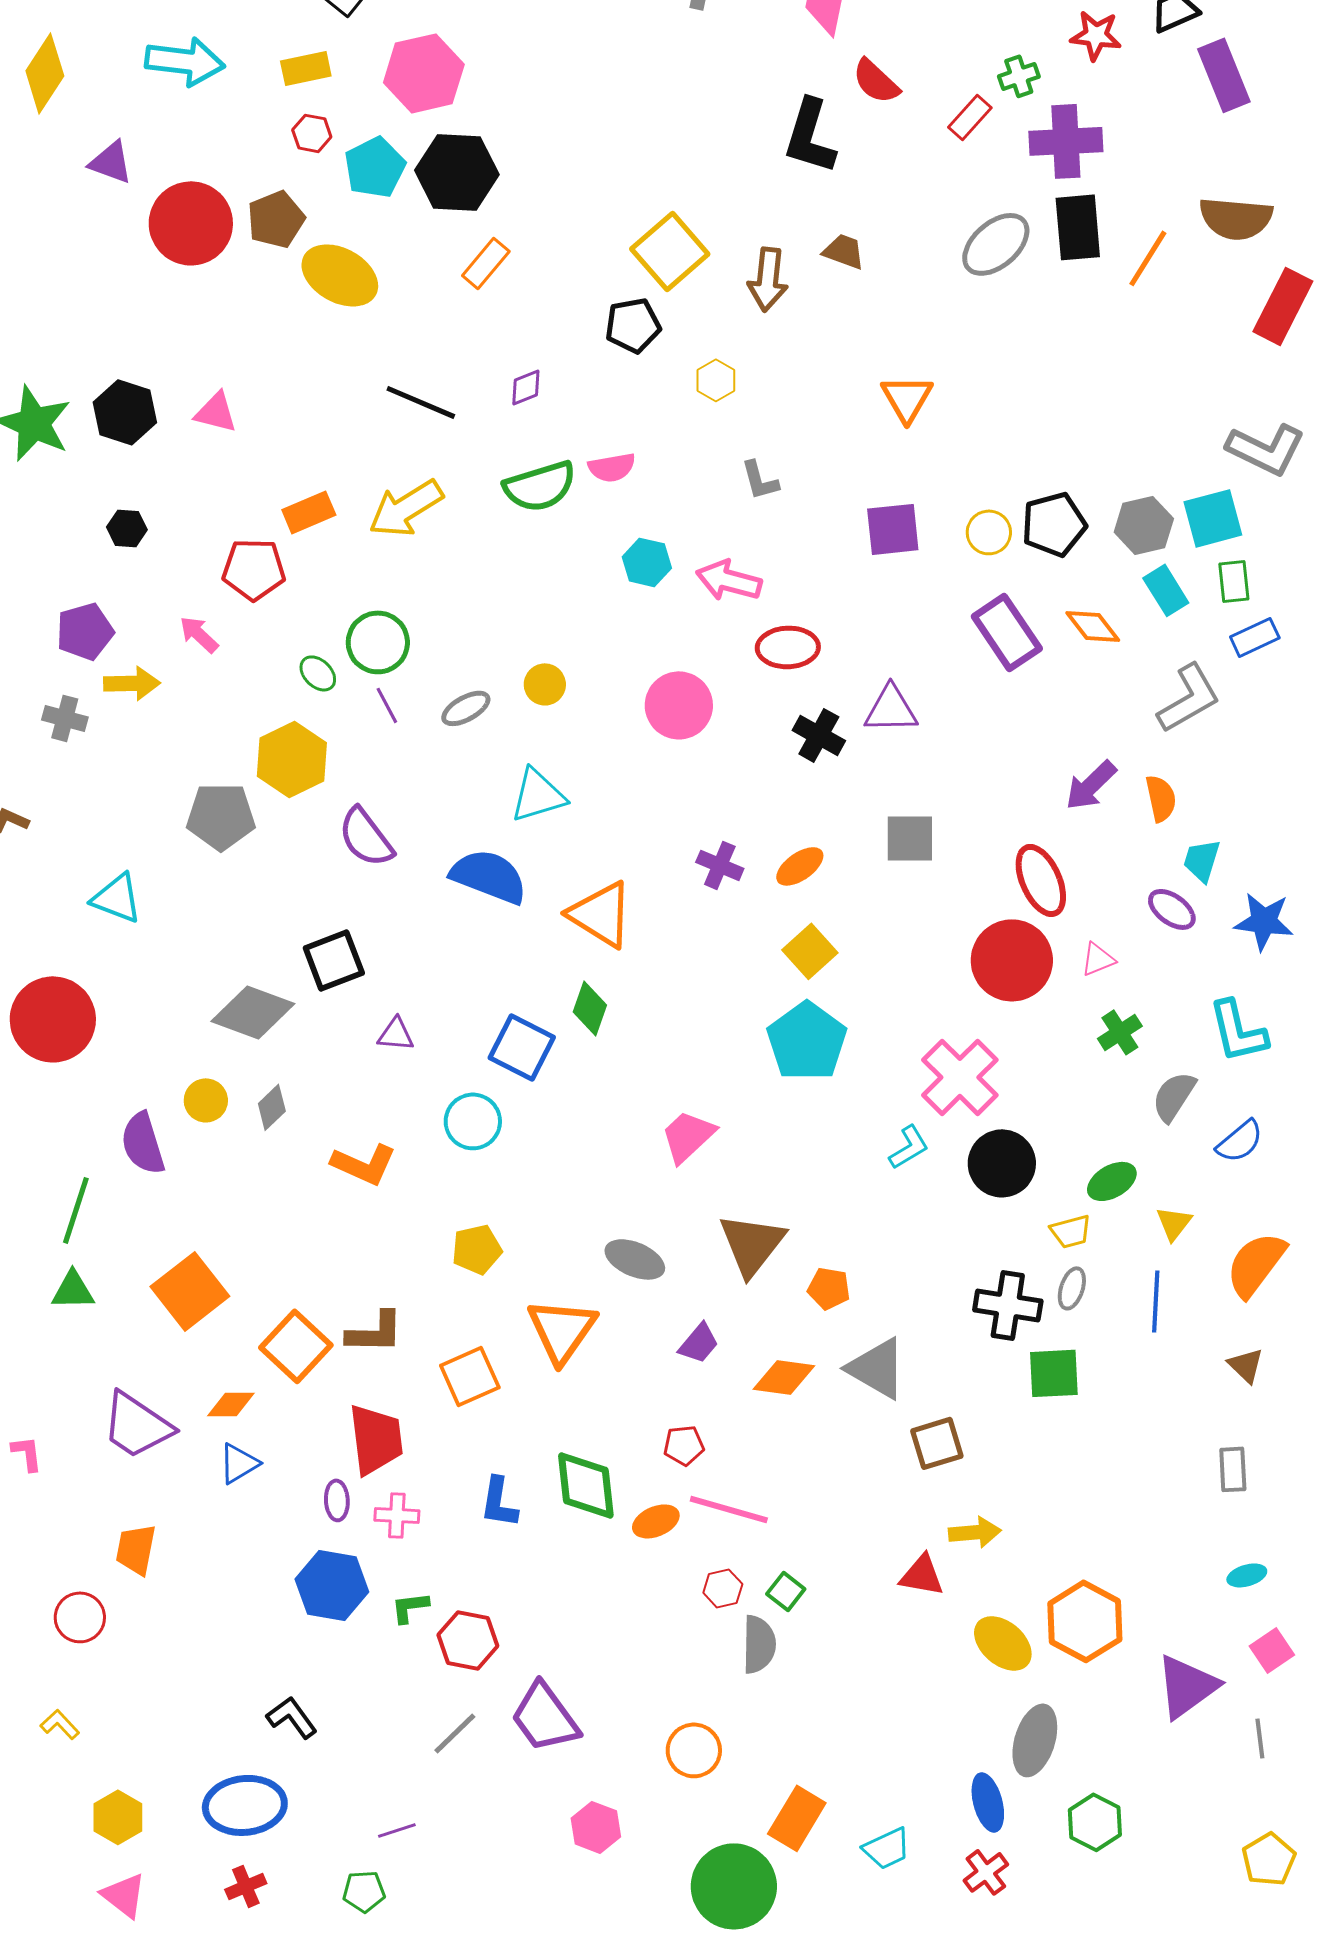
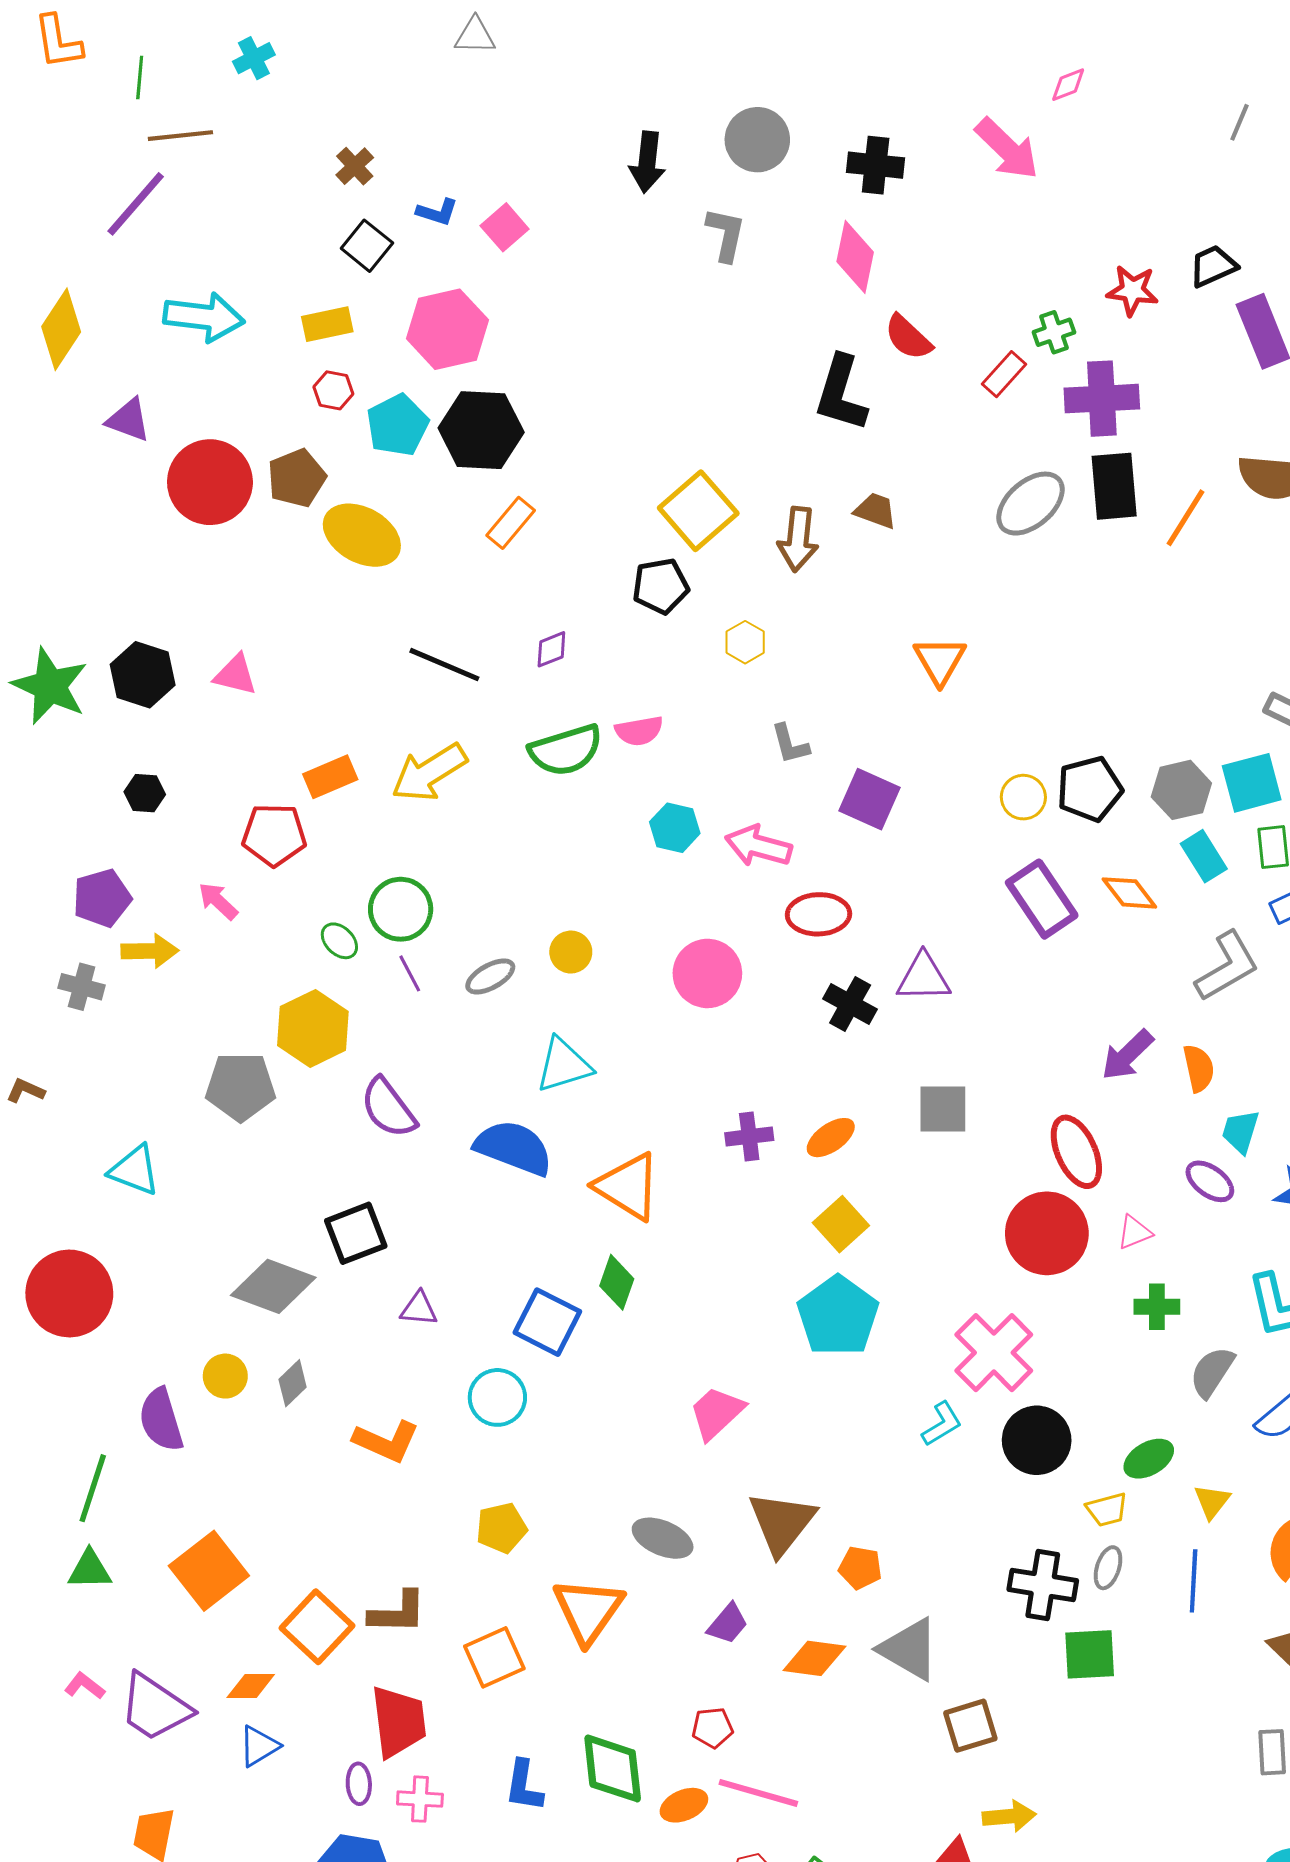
purple square: (893, 529) -> (869, 799), moved, turned 30
purple cross: (720, 865) -> (749, 1137), turned -30
green cross: (1120, 1032) -> (1157, 1307), turned 33
pink L-shape: (27, 1453) -> (85, 1686), moved, turned -45

